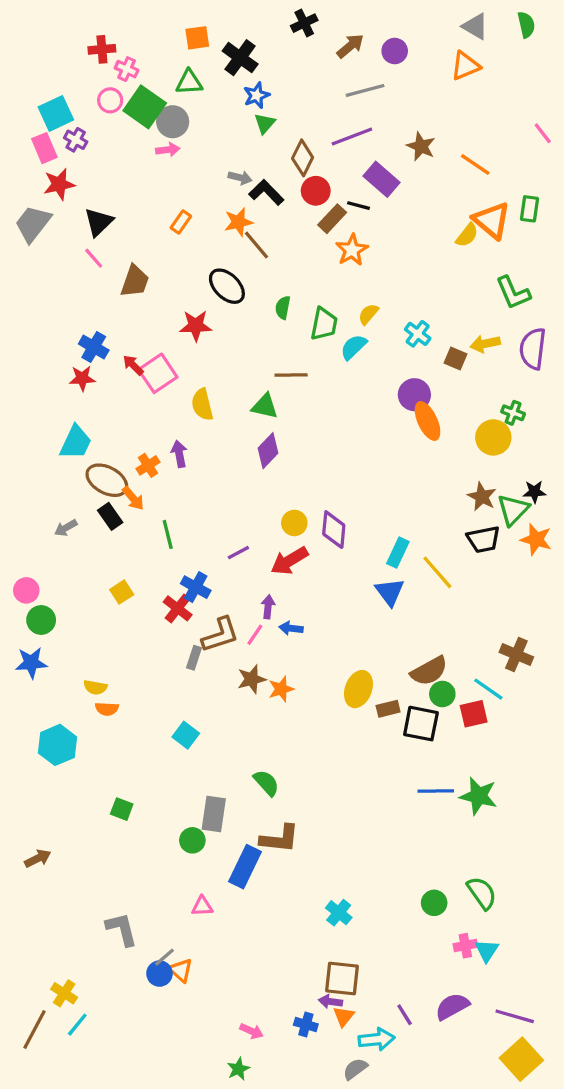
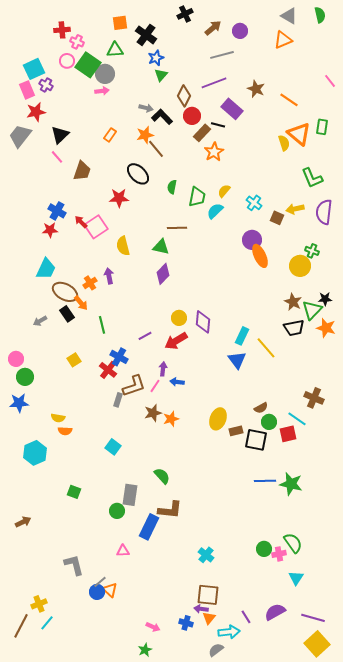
yellow semicircle: (467, 235) -> (284, 143), turned -56
brown semicircle: (429, 671) -> (261, 408), size x0.6
pink cross: (465, 946) -> (279, 554), moved
yellow cross: (64, 993) -> (39, 604), turned 35

